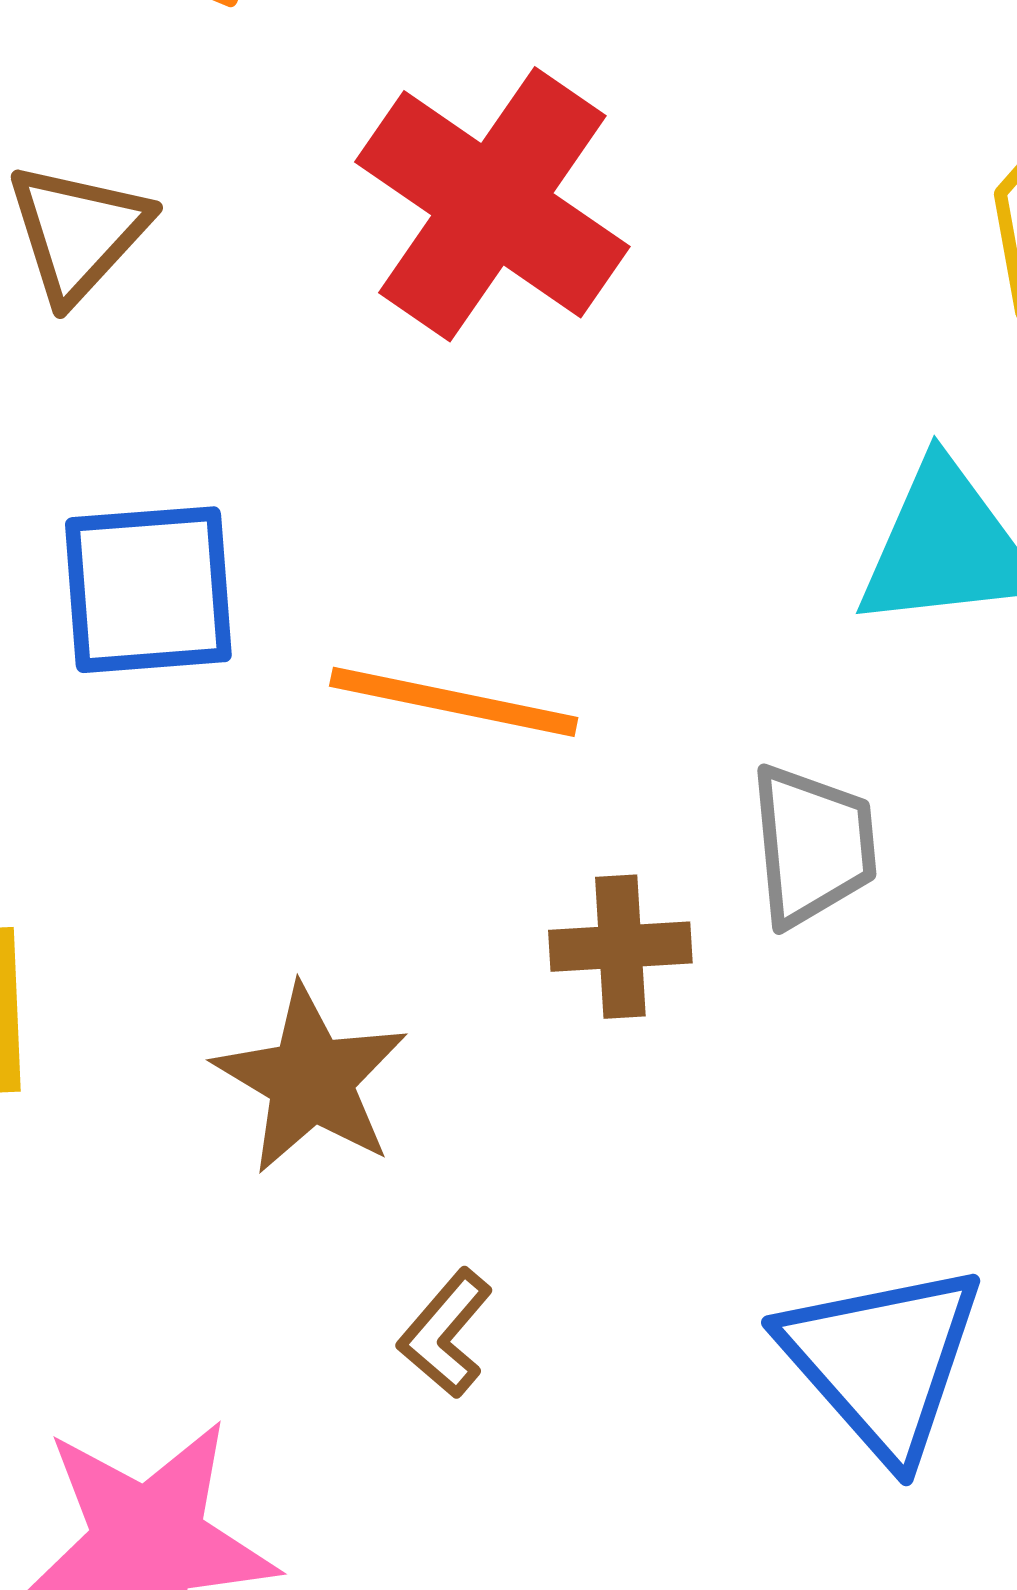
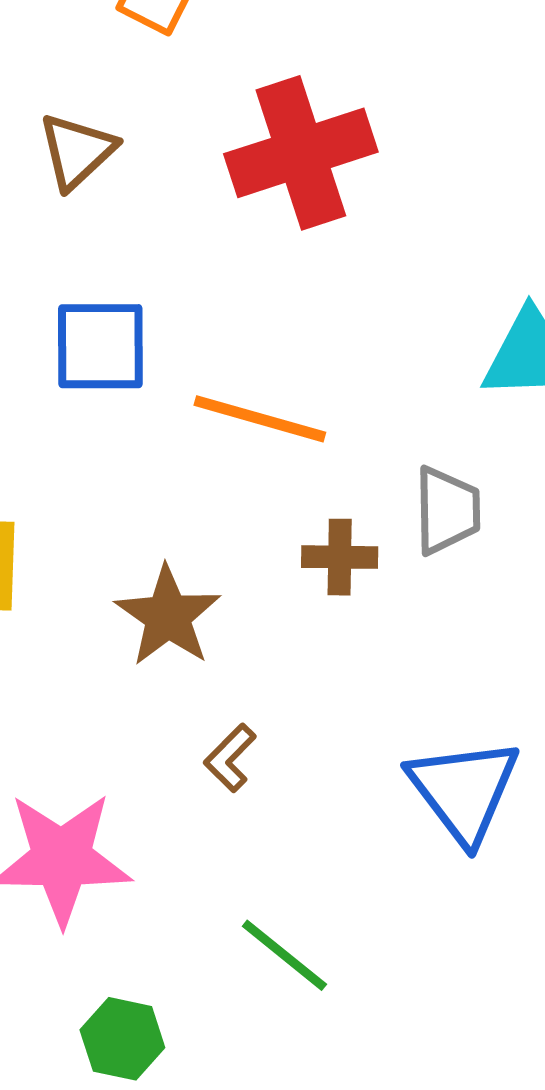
red cross: (492, 204) -> (301, 153), turned 33

